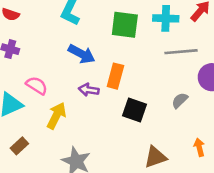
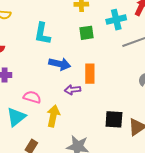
green square: (125, 25) -> (86, 33), size x0.7
black square: (134, 110) -> (114, 119), moved

